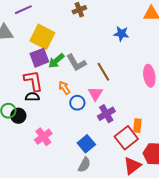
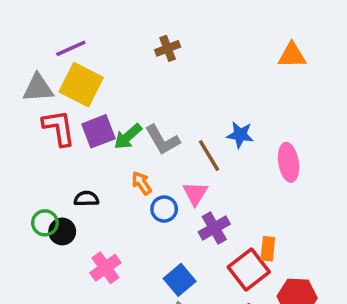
blue star: (121, 34) -> (240, 135), moved
yellow square: (42, 37) -> (81, 85), moved
red L-shape: (33, 81) -> (59, 128), moved

